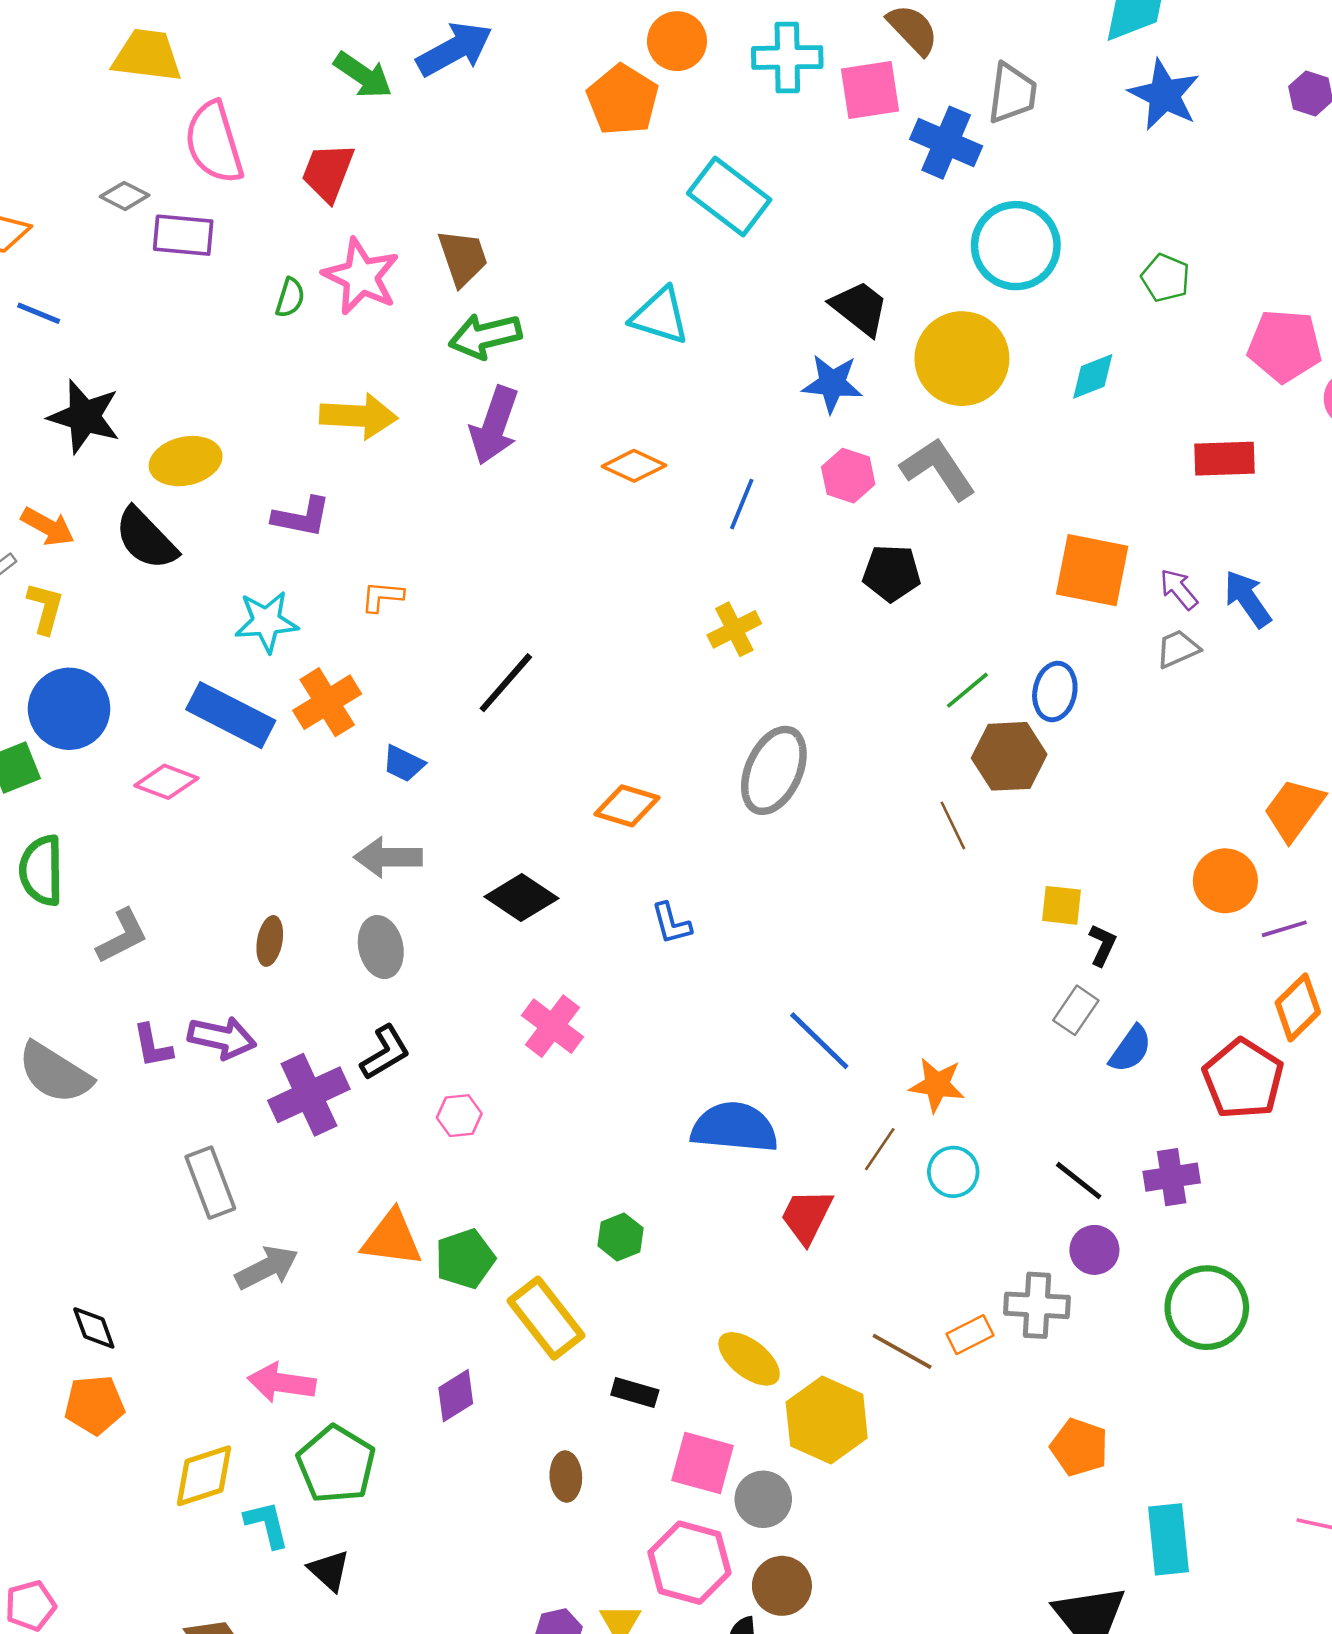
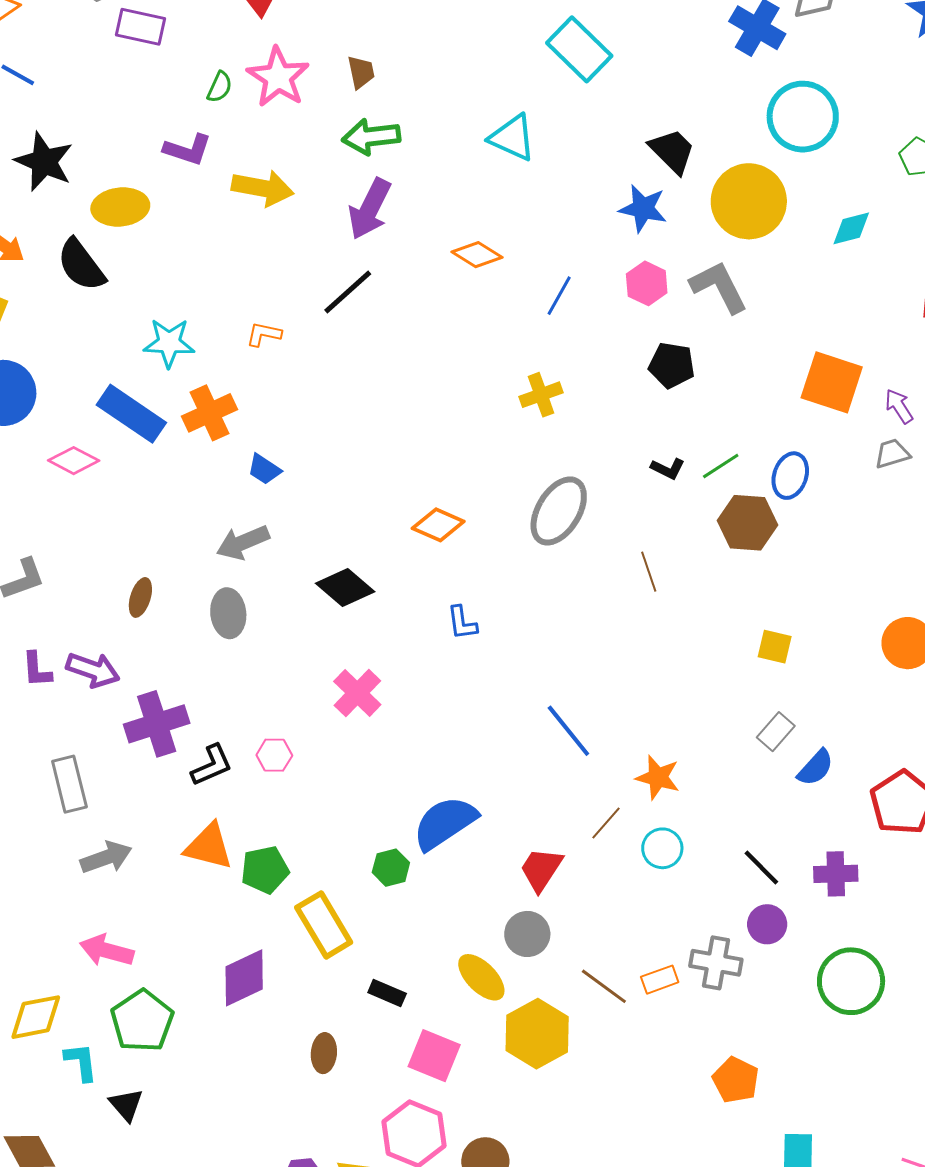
brown trapezoid: (463, 258) -> (361, 72), size x0.7
purple L-shape: (301, 517) -> (188, 150), moved
black line: (506, 683) -> (348, 292), moved
brown line: (953, 825) -> (649, 572), moved
gray arrow: (388, 857) -> (243, 542), turned -30
black L-shape: (1102, 945) -> (668, 469), moved, turned 84
black L-shape: (385, 1053) -> (212, 765), moved
blue semicircle: (734, 1127) -> (445, 823), moved, turned -46
purple diamond: (456, 1396) -> (244, 978), size x1.4
gray circle: (763, 1499) -> (527, 934), moved

